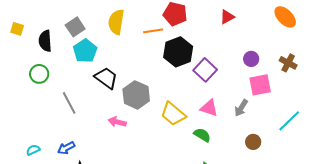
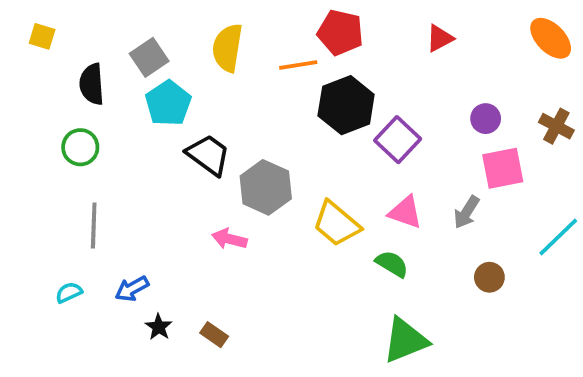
yellow square: (17, 29) -> (42, 36), moved
gray line: (69, 103) -> (94, 226), moved, turned 30

